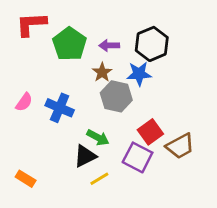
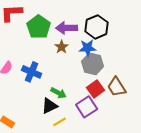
purple arrow: (109, 45) -> (67, 28), size x1.5
gray hexagon: (116, 96) -> (93, 64), moved
brown trapezoid: (180, 146) -> (117, 87), moved, turned 85
purple square: (138, 157) -> (87, 107), turned 30

